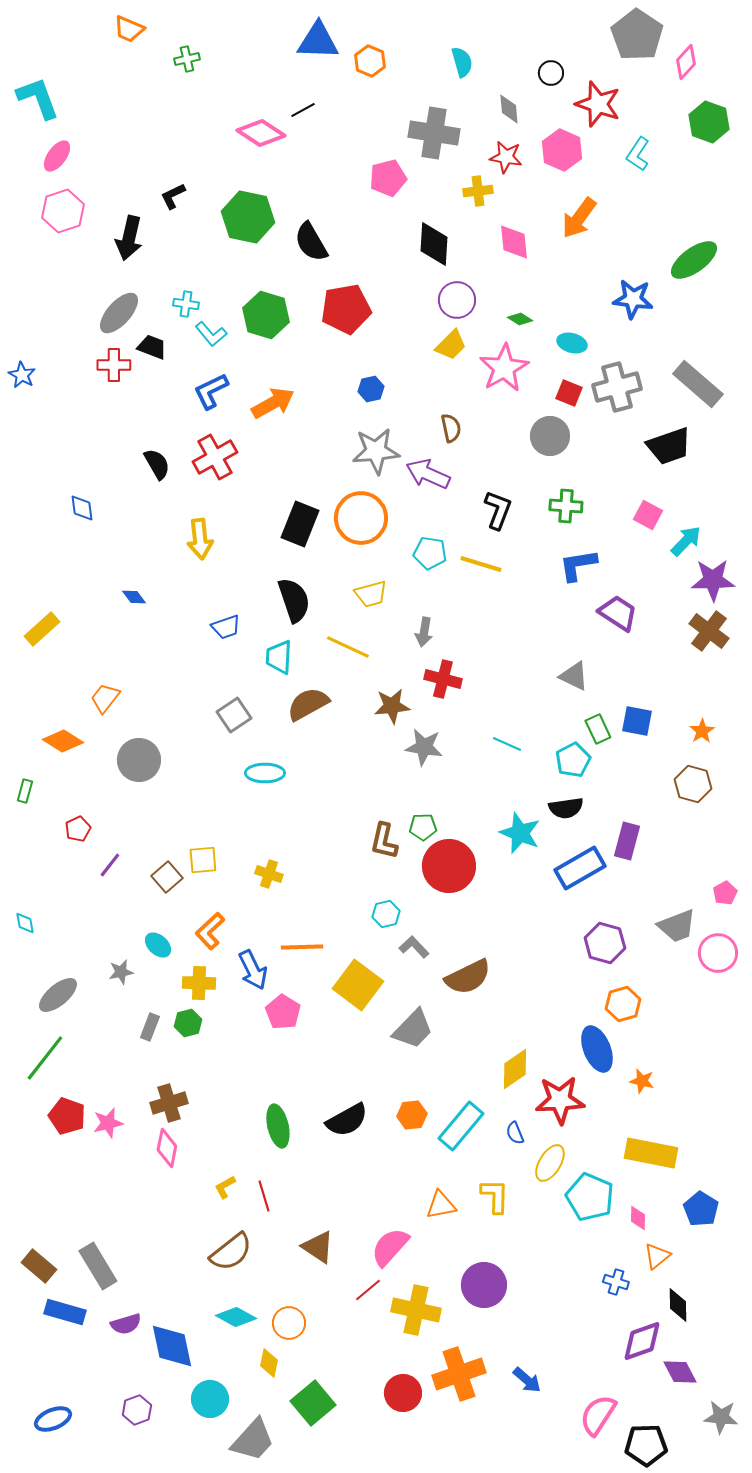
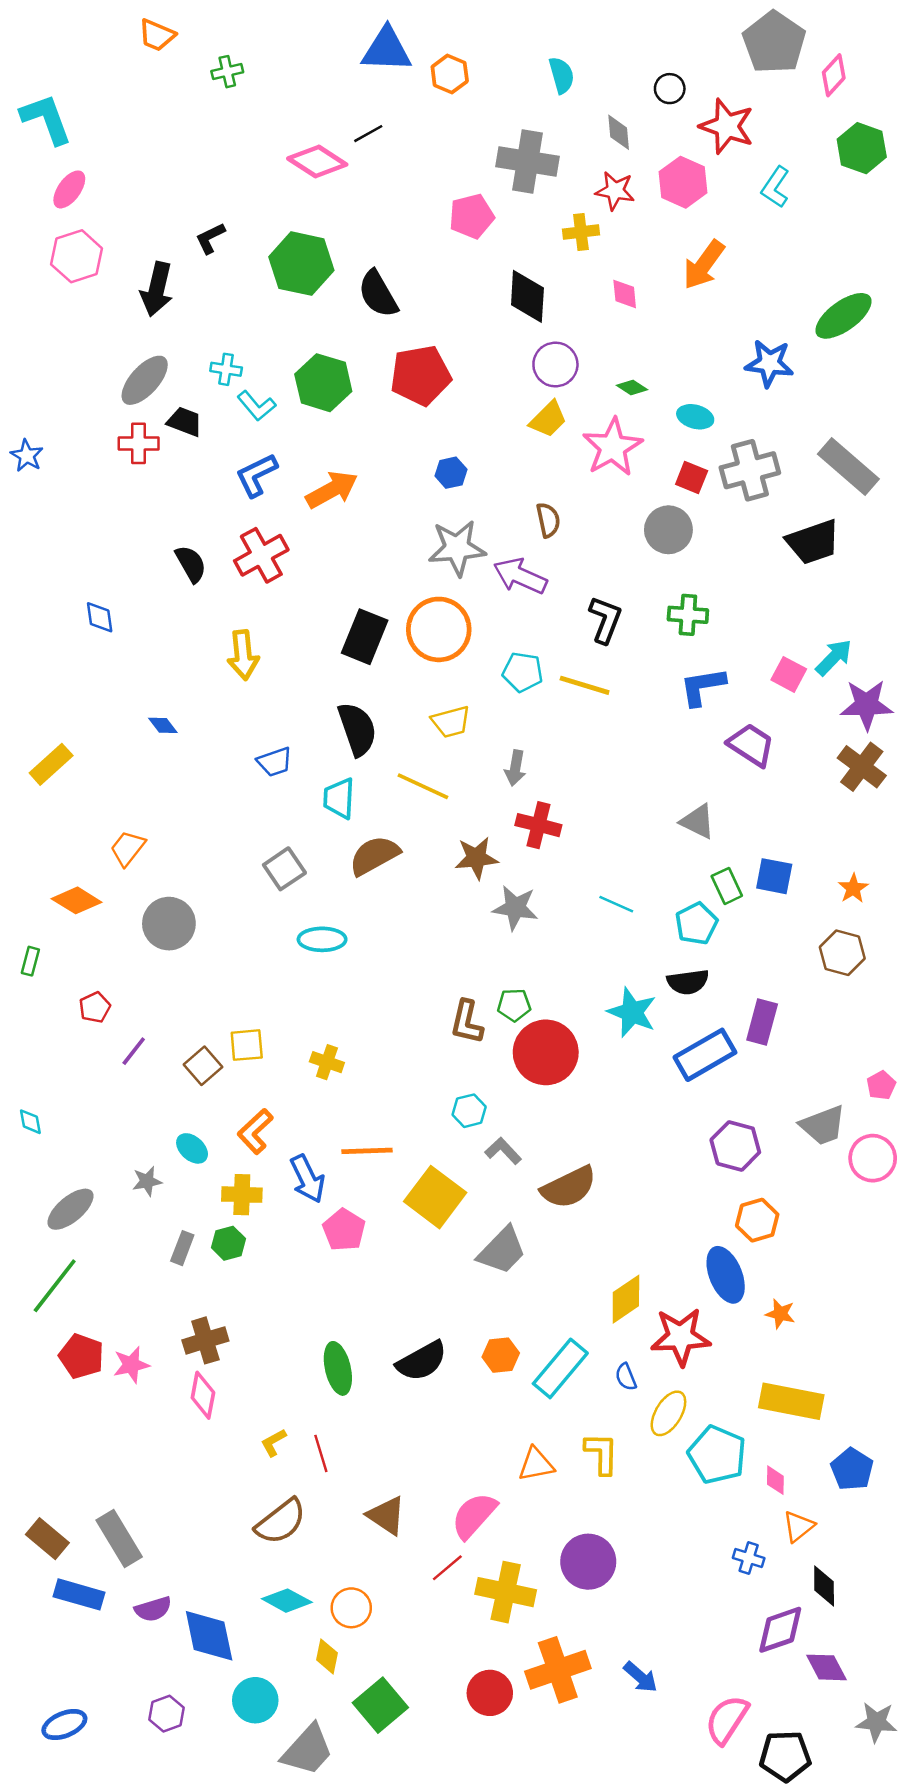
pink diamond: (514, 242) -> (625, 294), size x0.7
pink square: (648, 515) -> (789, 674), moved

